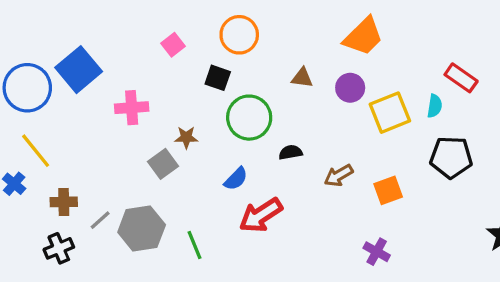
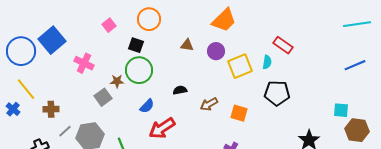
pink cross: (132, 108) -> (84, 63), turned 30
green circle: (249, 118) -> (139, 70), moved
orange square: (388, 190) -> (239, 113), turned 36
brown cross: (64, 202) -> (51, 109), moved

